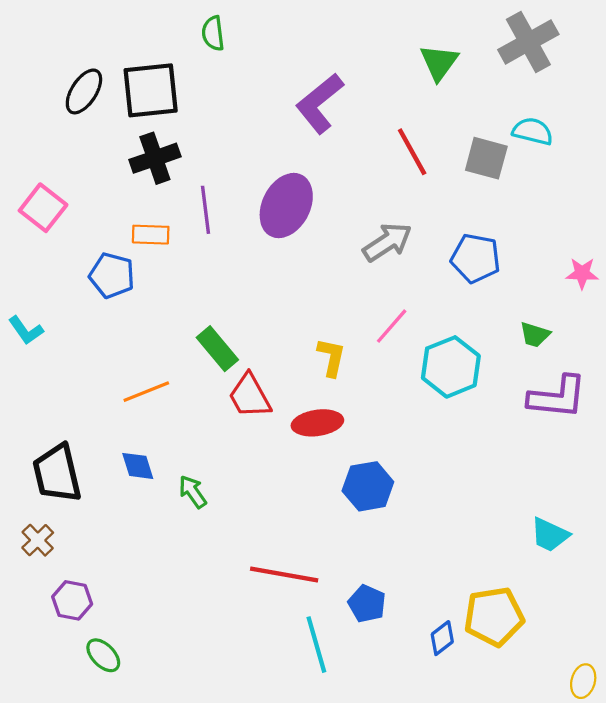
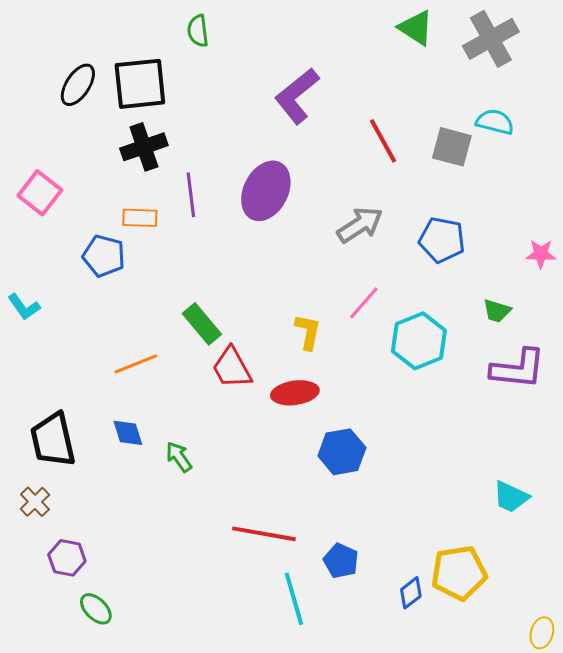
green triangle: (439, 62) -> (416, 28), moved, turned -33

